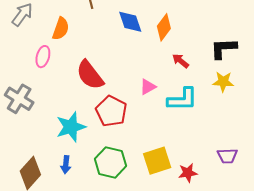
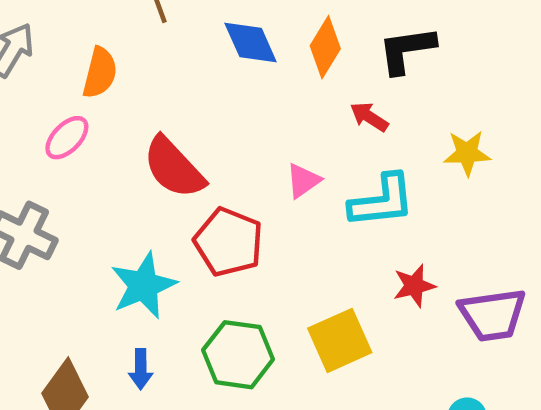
black L-shape: (224, 48) -> (407, 50), moved
pink ellipse: (43, 57) -> (67, 138), turned 35
purple trapezoid: (227, 156) -> (493, 315), size x1.5
red star: (188, 173) -> (414, 286), moved

